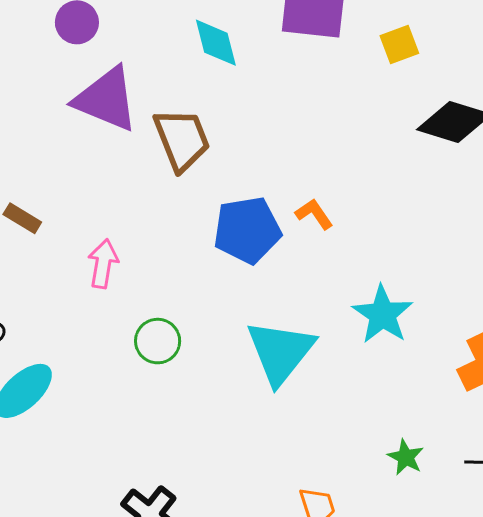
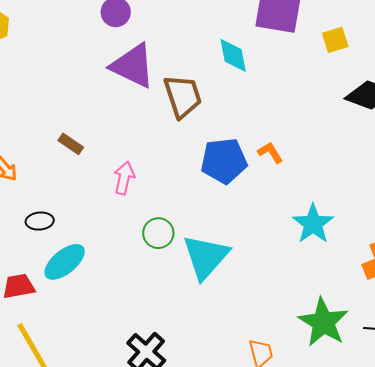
cyan diamond: (216, 43) -> (233, 55), moved
cyan triangle: (280, 352) -> (206, 257), moved
green star: (406, 457) -> (323, 322), size x2.0

